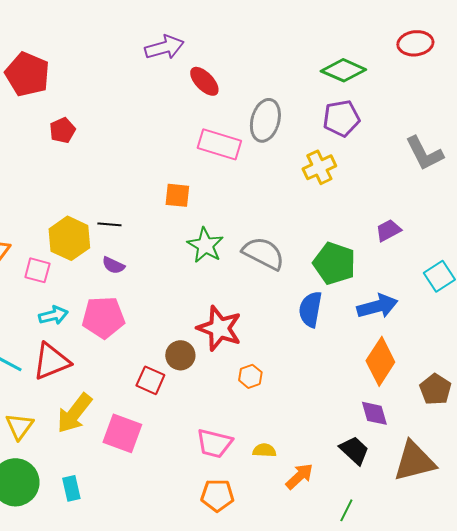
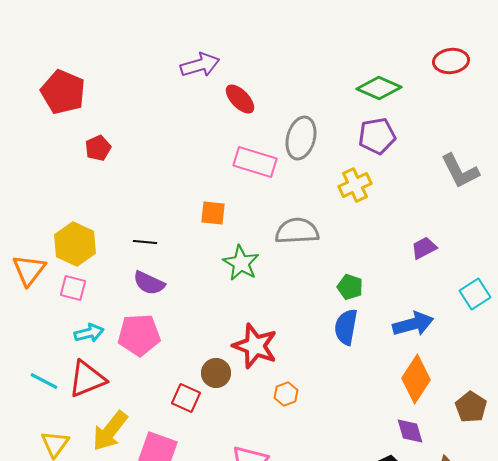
yellow hexagon: (69, 238) -> (75, 244), moved
gray semicircle: (263, 253) -> (297, 231), moved, turned -30
green pentagon: (334, 263) -> (350, 287), moved, size x0.6
purple semicircle: (113, 265) -> (149, 283), size x1.4

